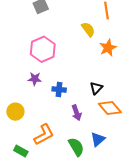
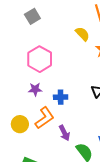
purple arrow: (77, 113) -> (64, 133), moved
orange L-shape: (44, 135) -> (45, 118), moved

